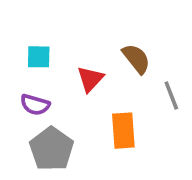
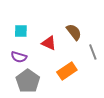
red triangle: (90, 79) -> (49, 43), turned -49
orange rectangle: (123, 131) -> (67, 71), turned 60

